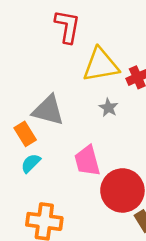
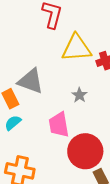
gray star: (108, 108) -> (79, 95), moved

